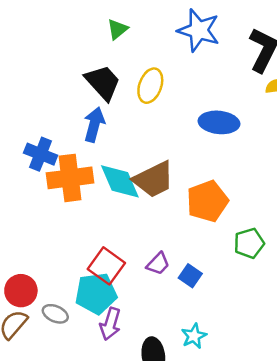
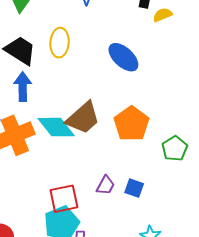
blue ellipse: (219, 122) -> (123, 57), turned 52
red square: (106, 266) -> (64, 199), turned -32

